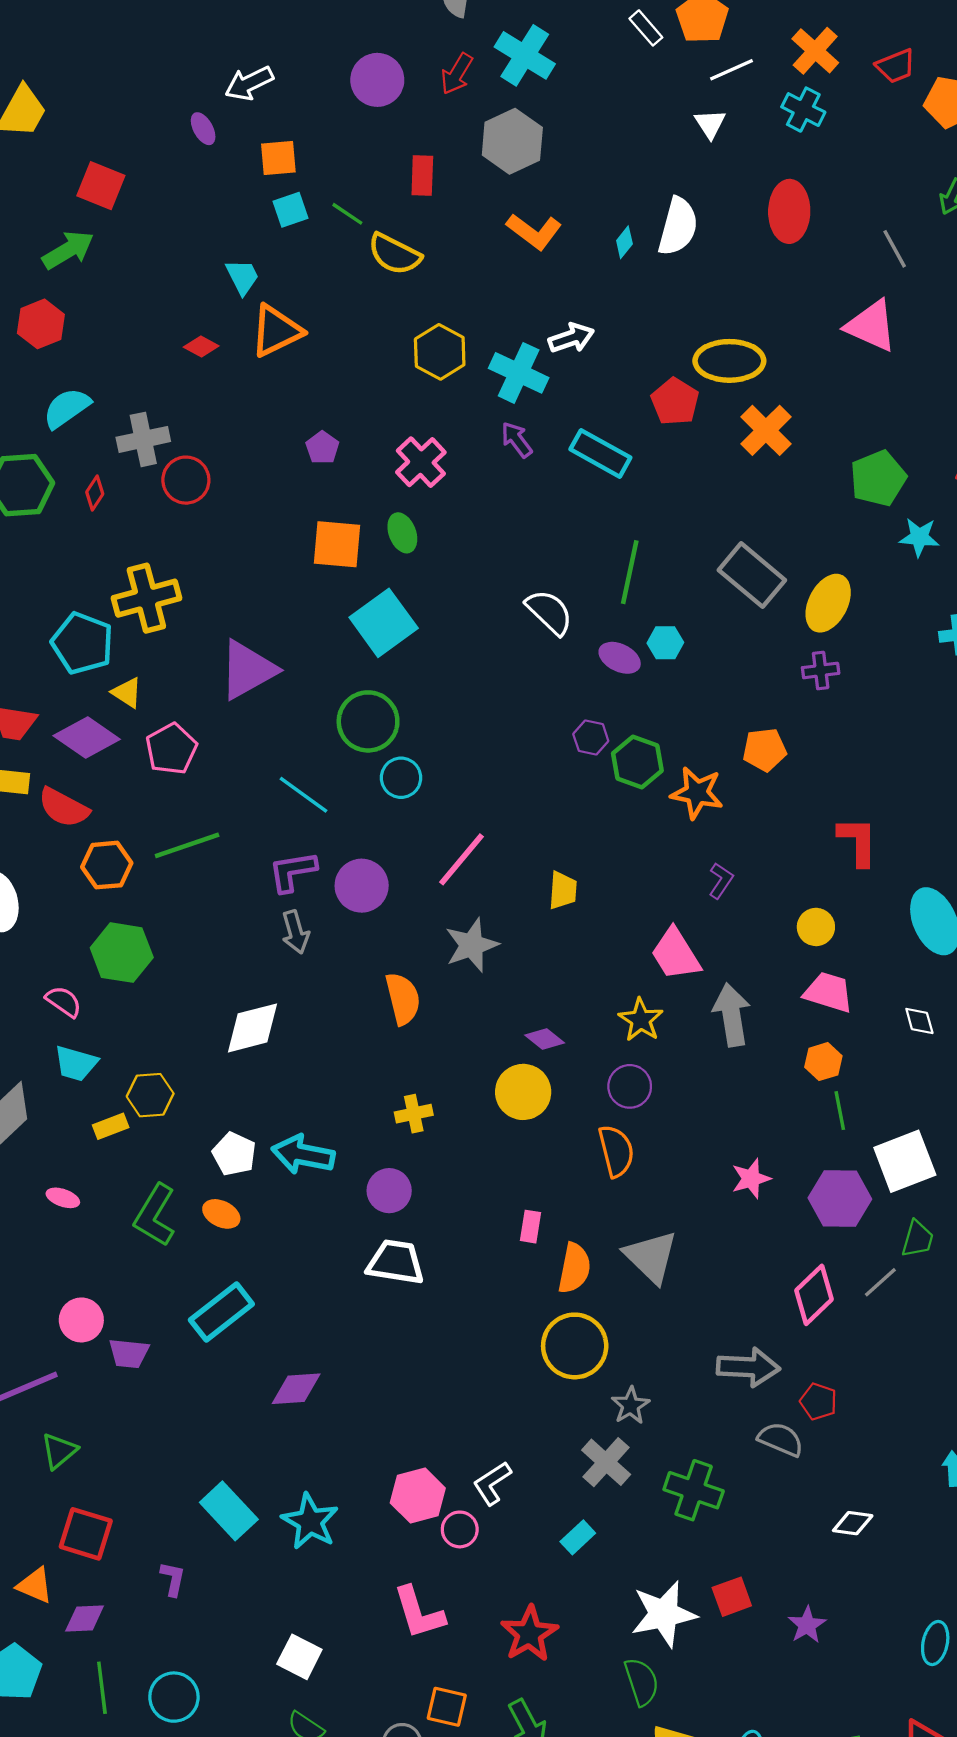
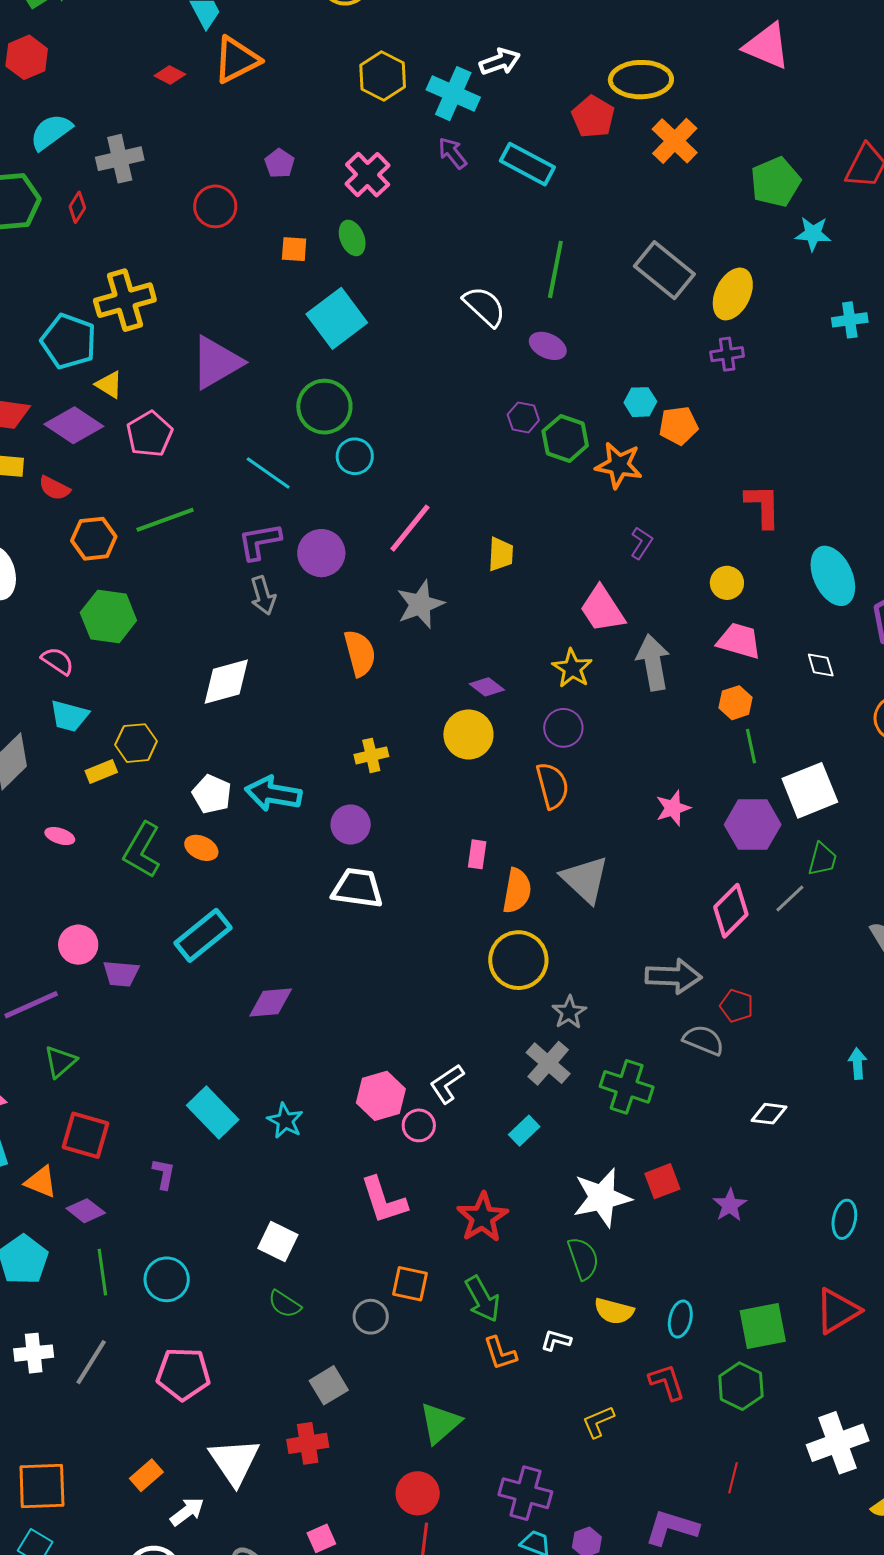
red circle: (186, 480) -> (215, 206), moved
orange square: (337, 544) -> (294, 249), size x0.6
cyan hexagon: (665, 643) -> (640, 402), moved
red semicircle: (64, 808) -> (54, 488), size x0.7
cyan star: (310, 1521) -> (285, 1121), size x0.7
purple diamond: (85, 1619) -> (86, 1211), turned 42

